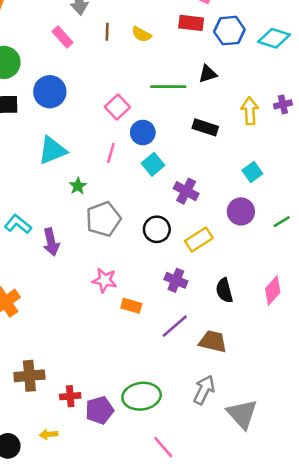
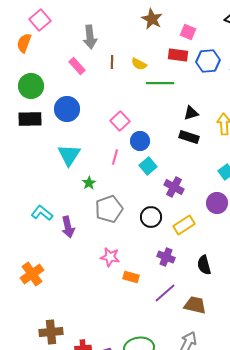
black triangle: (208, 74) -> (191, 113), moved
green line: (168, 87) -> (160, 83), moved
cyan triangle: (52, 150) -> (69, 155), turned -35

